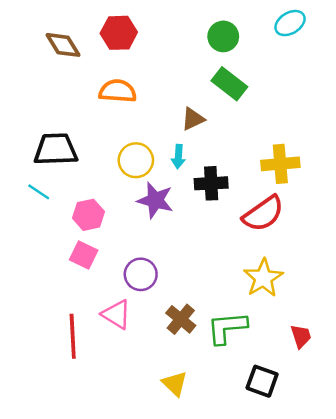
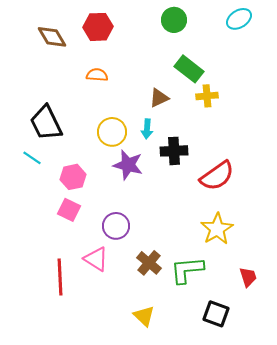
green circle: (223, 36) -> (174, 20), moved
orange semicircle: (118, 91) -> (97, 75), size x0.7
black trapezoid: (56, 149) -> (46, 123), turned -114
yellow cross: (280, 164) -> (207, 96), moved, size x0.7

